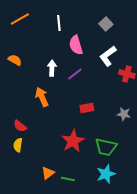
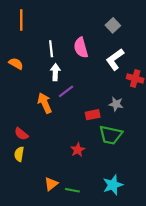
orange line: (20, 19) -> (21, 20), turned -60
white line: (59, 23) -> (51, 49), moved
purple line: (75, 74) -> (66, 91), moved
gray star: (124, 114) -> (116, 104), moved
red star: (73, 141) -> (78, 150), size x0.6
green trapezoid: (106, 147) -> (111, 135), moved

